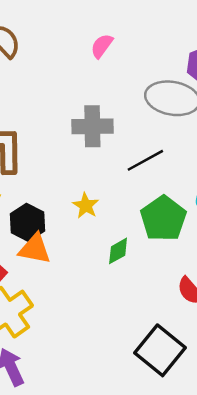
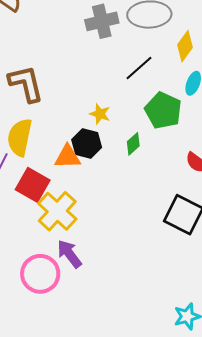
gray cross: (92, 126) -> (102, 21), moved
black hexagon: (27, 222) -> (87, 143), moved

